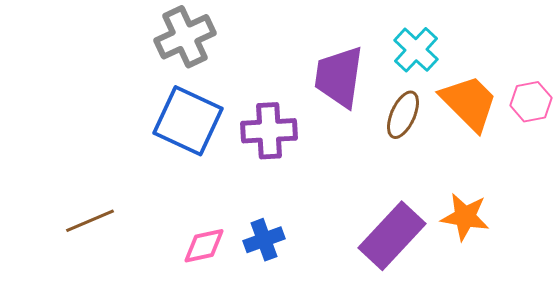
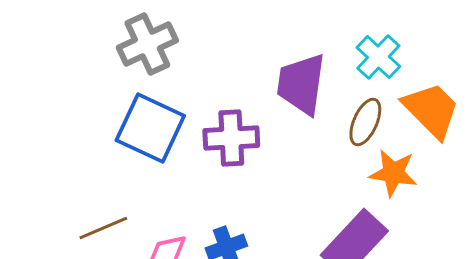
orange star: (465, 217) -> (393, 173), moved
brown line: (90, 221) -> (103, 228), moved

